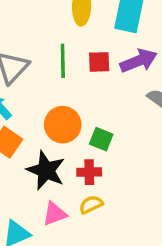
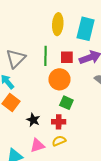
orange circle: (63, 125) -> (59, 79), moved
black star: (46, 170) -> (33, 120), size x0.6

